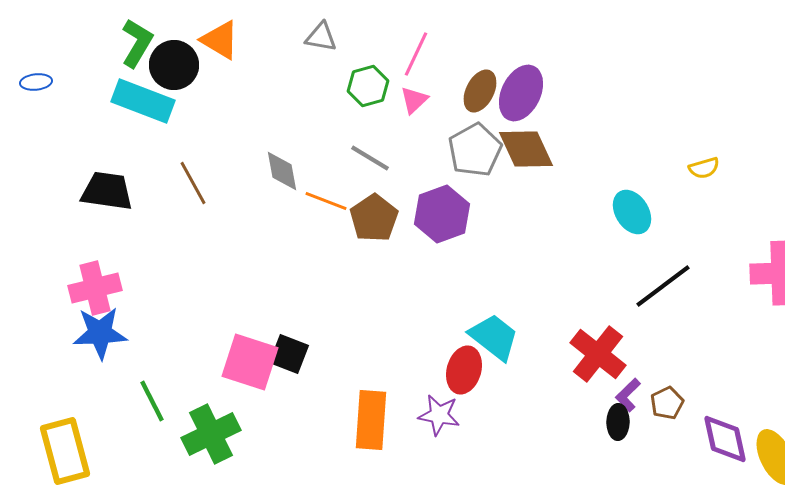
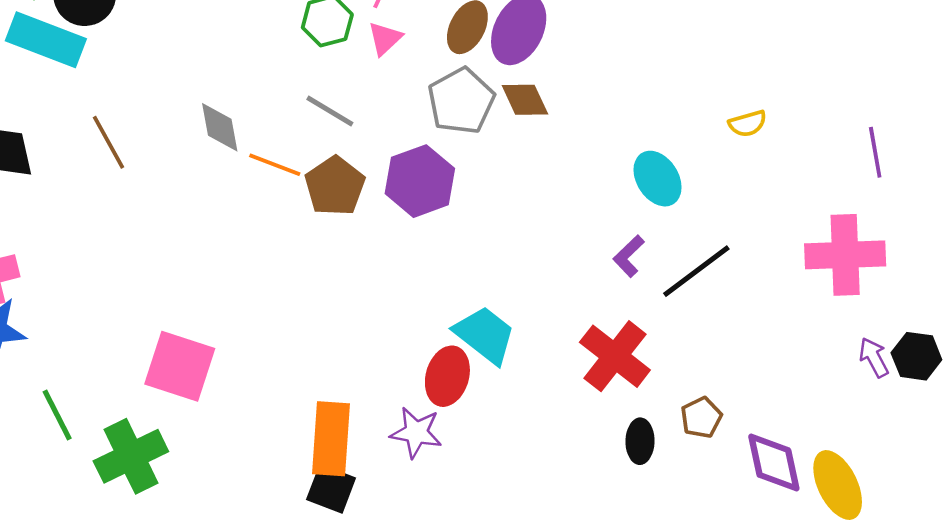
brown diamond: (526, 149) -> (525, 100), size x0.7
black square: (289, 354) -> (331, 489), moved
purple L-shape: (628, 395) -> (629, 256), moved

